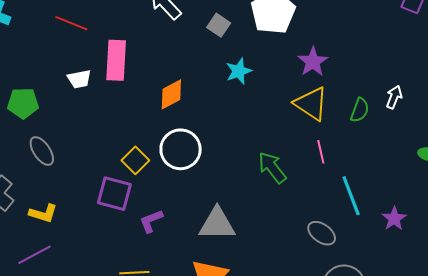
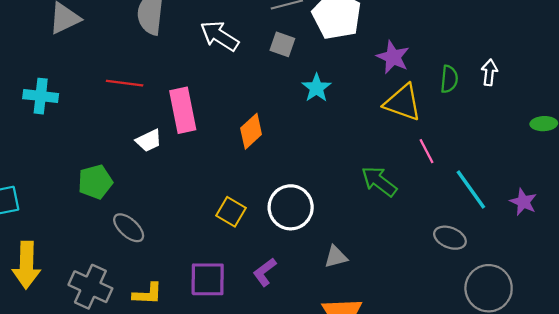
green semicircle: (360, 110) -> (449, 79), moved
white circle: (181, 149) -> (291, 207), moved
purple square: (114, 194) -> (208, 279), moved
gray triangle: (217, 224) -> (336, 257), size x0.6

